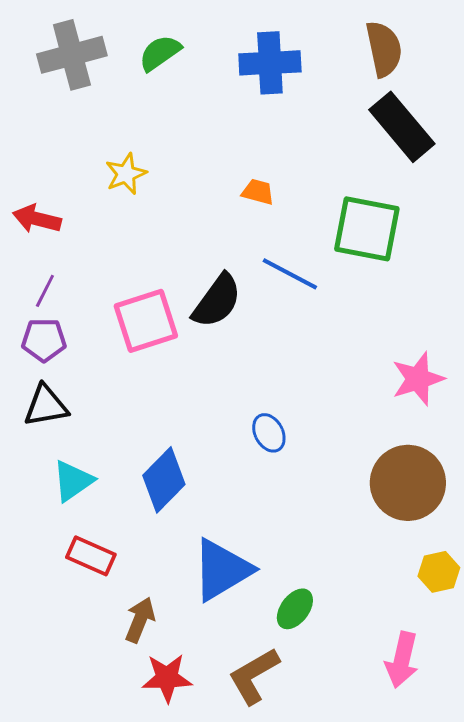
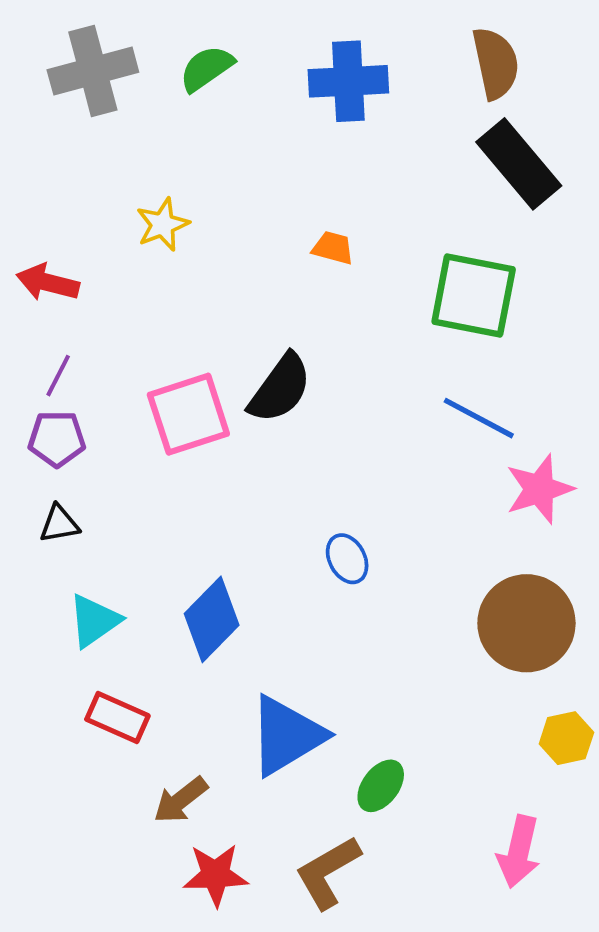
blue line: (290, 274) -> (479, 418), moved
black triangle: (46, 406) -> (59, 524), size x0.7
brown arrow: (140, 620) -> (181, 800), turned -150

